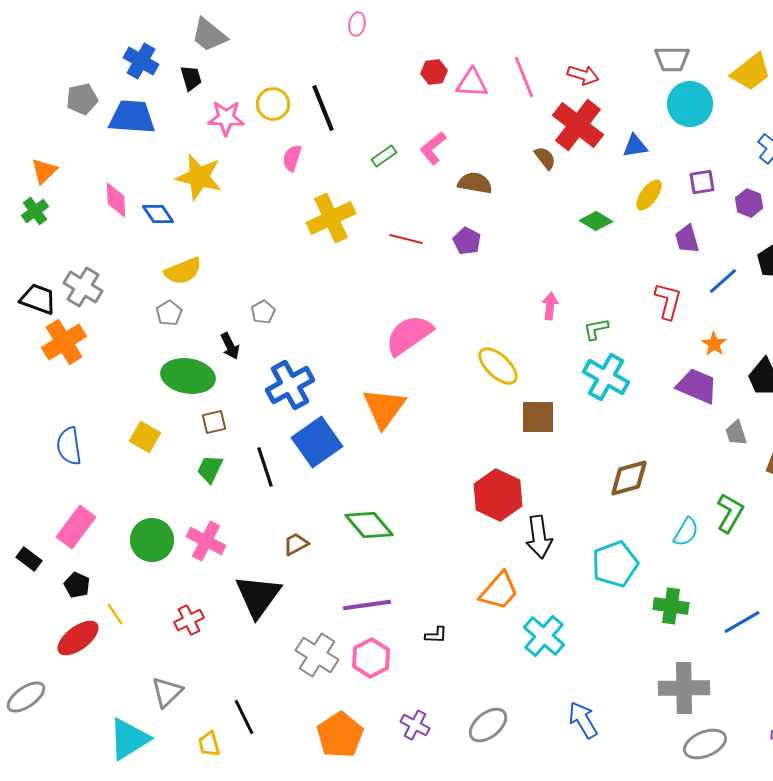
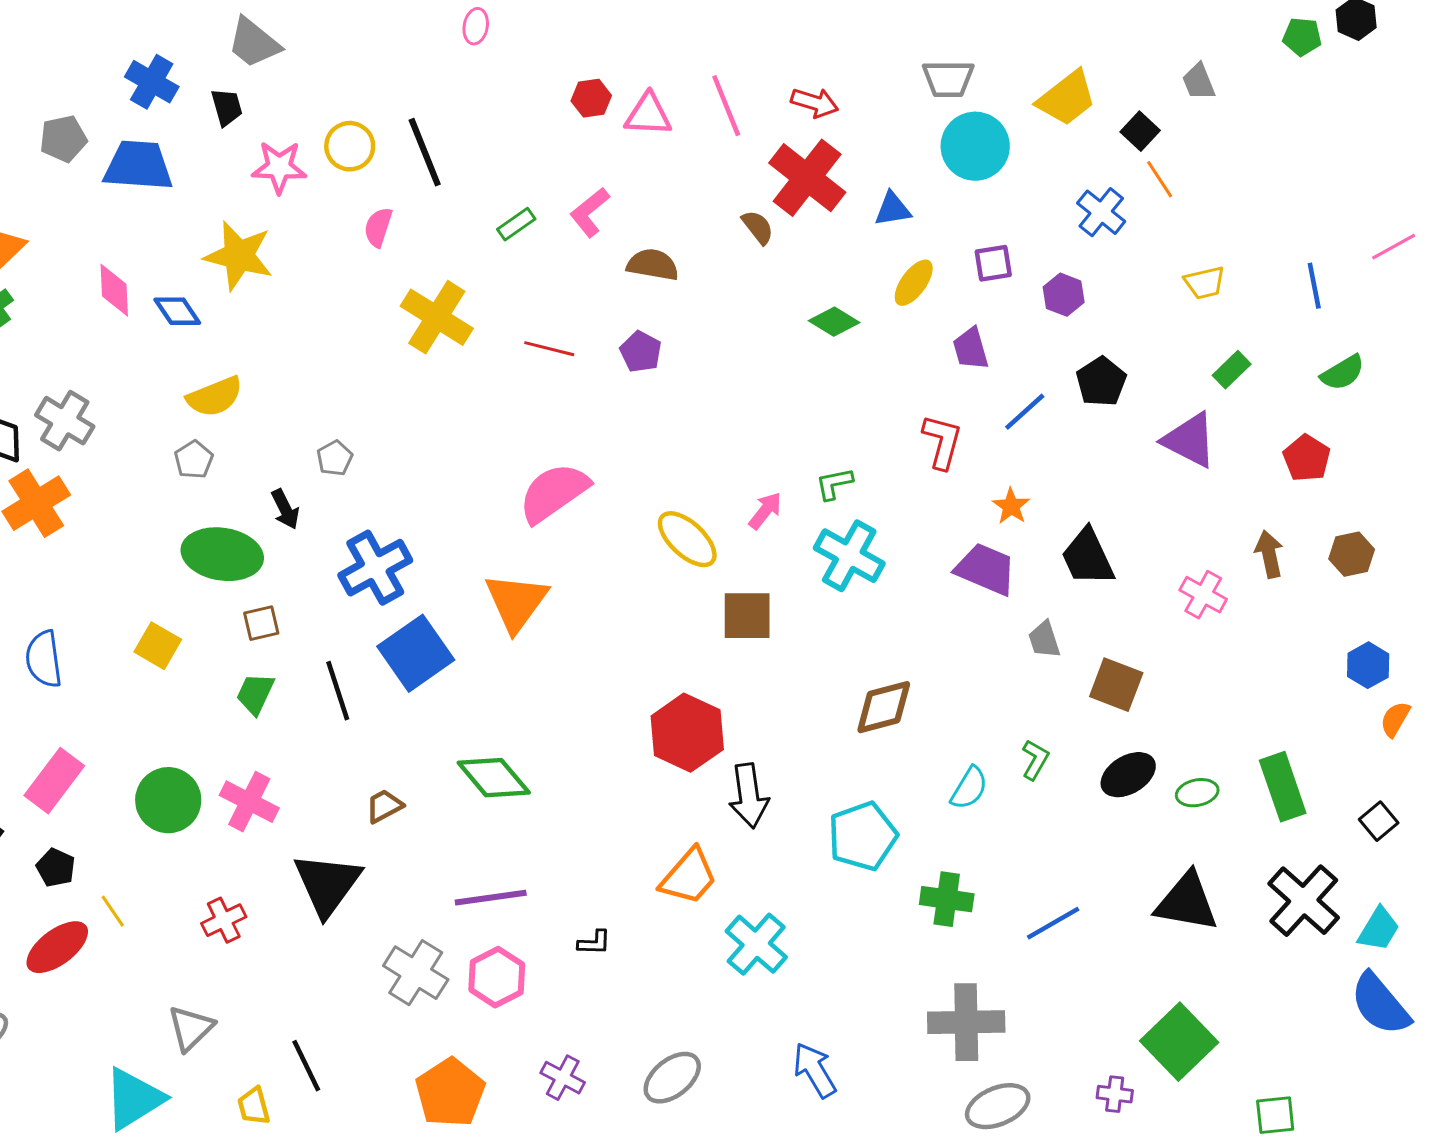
yellow cross: (331, 218) -> (437, 317), turned -33
pink arrow: (550, 306) -> (765, 511), moved, turned 32
green L-shape: (730, 513) -> (1035, 760), size x0.7

